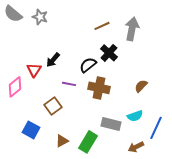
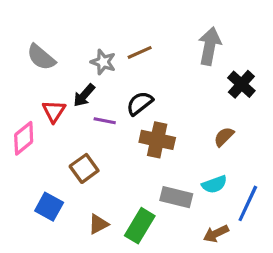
gray semicircle: (13, 14) -> (41, 57), moved
gray star: (40, 17) -> (103, 62), moved
brown line: (102, 26) -> (140, 52), moved
black cross: (109, 53) -> (241, 84), moved
purple line: (69, 84) -> (105, 121), moved

